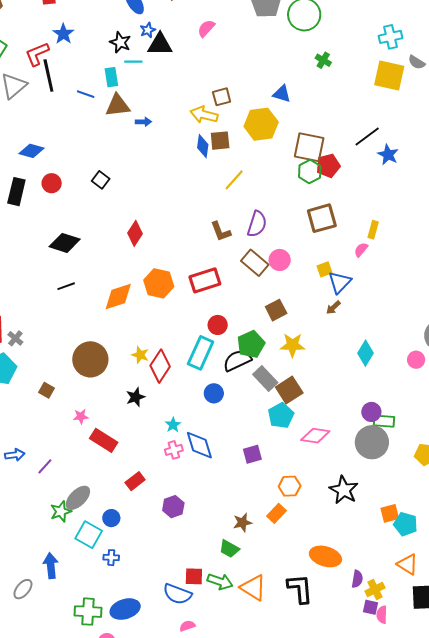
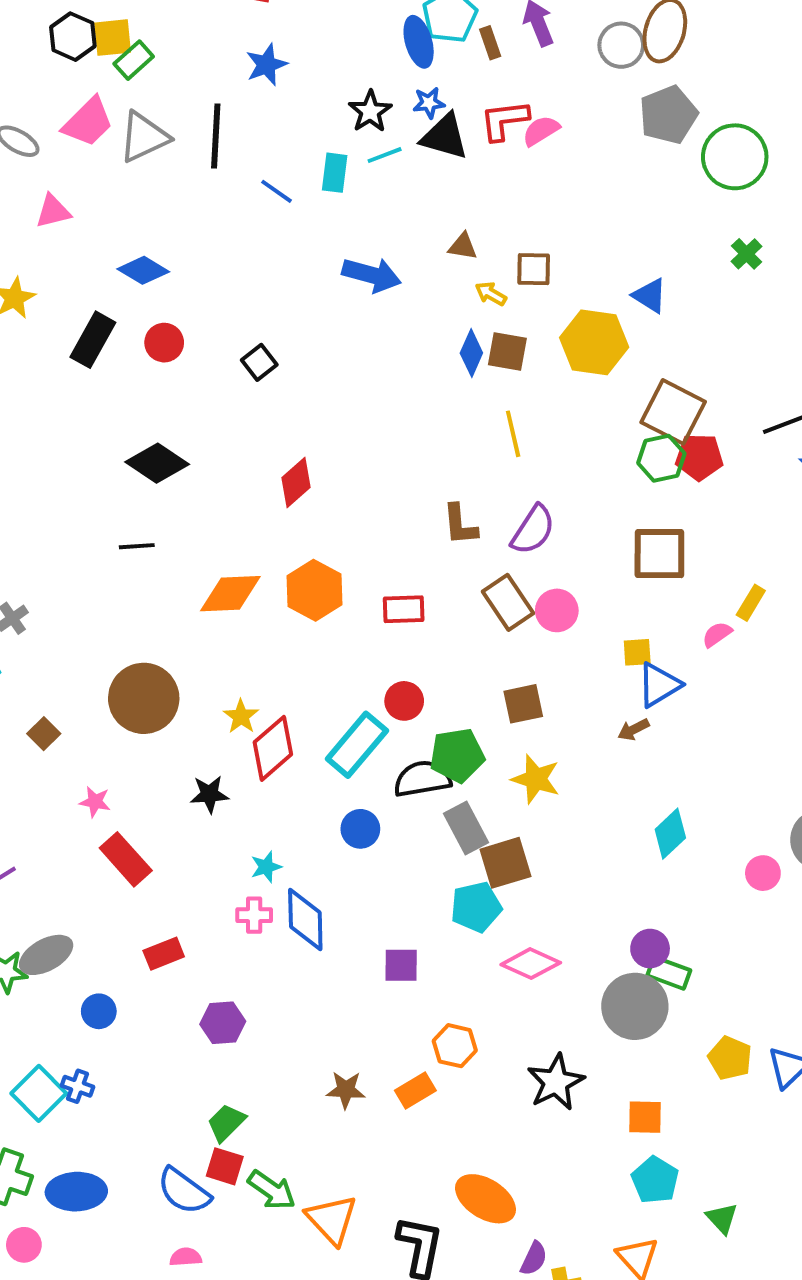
red L-shape: (37, 54) -> (504, 120), moved
cyan line: (133, 62) -> (385, 155), turned -36
brown triangle: (118, 105) -> (463, 246), moved, size x0.6
yellow arrow: (204, 115) -> (491, 294), size x0.6
blue arrow: (143, 122) -> (372, 275), size x1.8
yellow line: (234, 180) -> (513, 434), turned -70
red rectangle: (205, 280) -> (404, 609), size x0.7
orange square: (390, 513) -> (645, 1117), moved
cyan square: (89, 535) -> (39, 1093), moved
green trapezoid: (229, 549) -> (226, 1123), moved, turned 90

